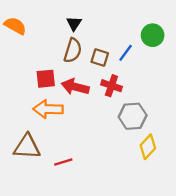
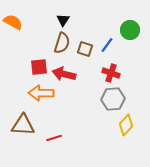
red cross: (111, 86) -> (111, 73), moved

